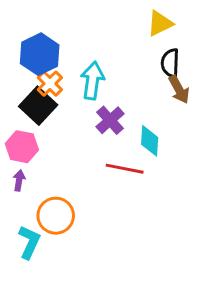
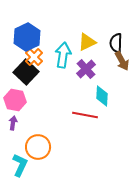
yellow triangle: (160, 23) -> (87, 42), moved
purple cross: (110, 120) -> (86, 69), moved

